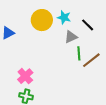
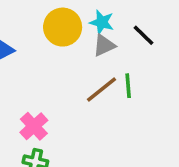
gray triangle: (71, 37) -> (104, 45), moved
brown line: (91, 60) -> (101, 89), moved

